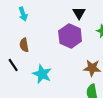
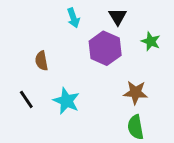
cyan arrow: (23, 14) -> (73, 18), moved
black line: (13, 65) -> (26, 99), moved

